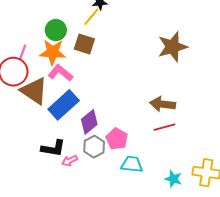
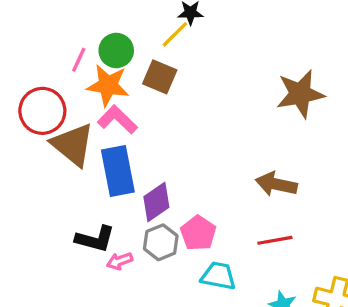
pink line: (23, 52) -> (79, 60), moved
blue rectangle: (64, 105) -> (118, 171), turned -64
red line: (164, 127) -> (275, 240), moved

